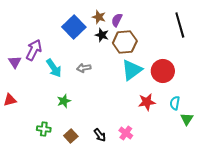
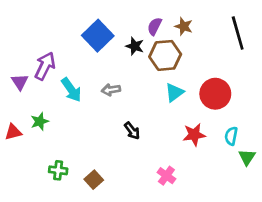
brown star: (99, 17) -> (184, 26), moved
cyan triangle: (132, 70) -> (174, 92), size x0.7
green star: (64, 101) -> (40, 121), moved
black arrow: (100, 135) -> (132, 131), moved

